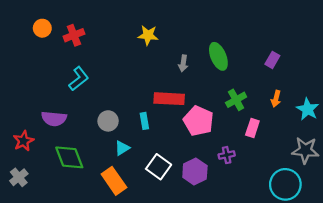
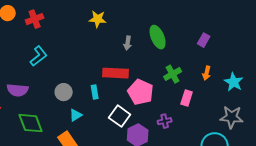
white square: (159, 167) -> (120, 116), moved

